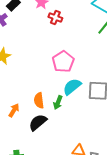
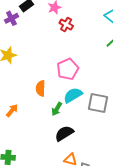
orange semicircle: (39, 100) -> (41, 88), moved
black semicircle: (38, 122) -> (64, 133), moved

